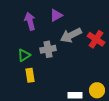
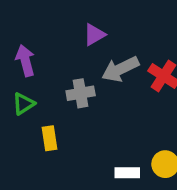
purple arrow: (30, 21) -> (25, 60), moved
green triangle: (24, 55) -> (24, 104), moved

